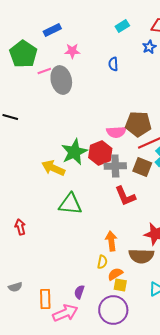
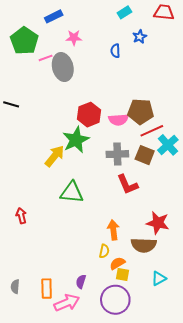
blue star: (149, 47) -> (140, 37), moved
red hexagon: (100, 153) -> (89, 115), moved
yellow arrow: (53, 168) -> (55, 156), turned 105
gray semicircle: (15, 287) -> (15, 287), moved, turned 112

